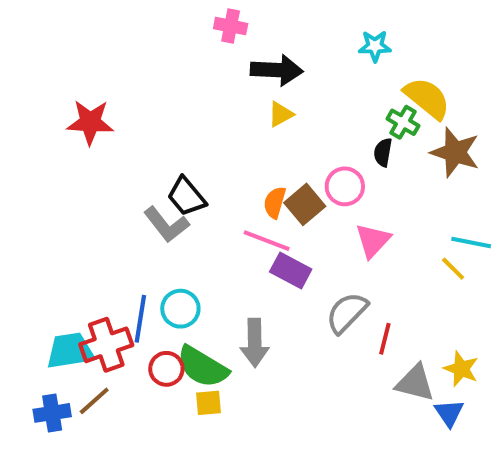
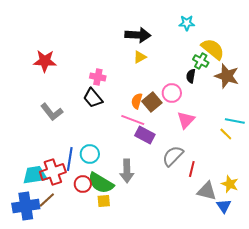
pink cross: (231, 26) -> (98, 77), moved
gray L-shape: (166, 224) -> (52, 112), moved
blue cross: (52, 413) -> (26, 206), size x1.5

